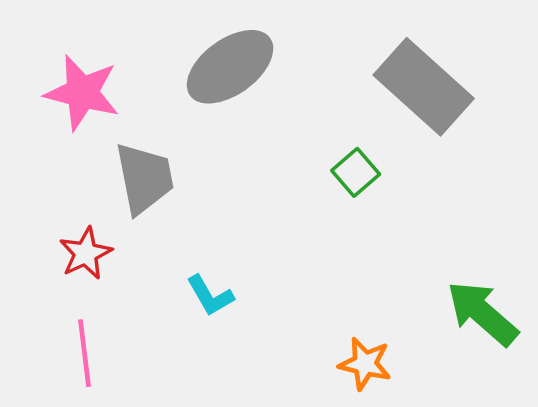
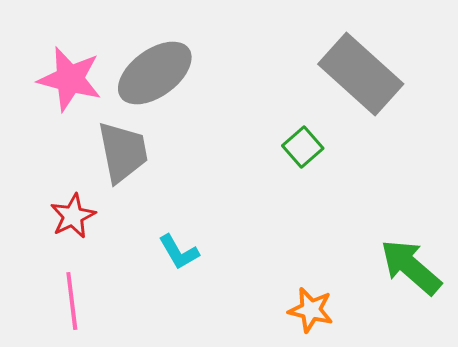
gray ellipse: (230, 67) -> (155, 73), moved

